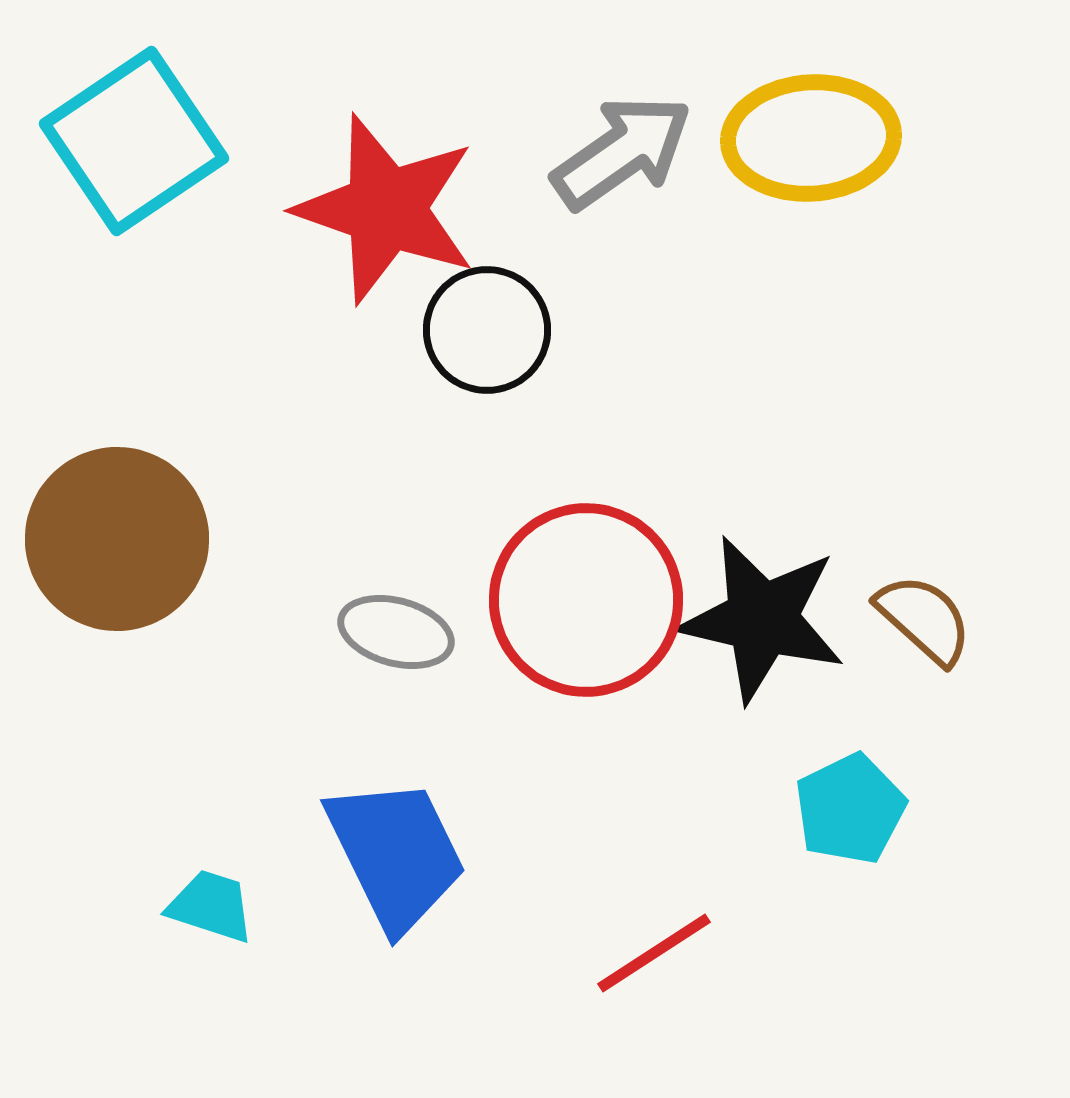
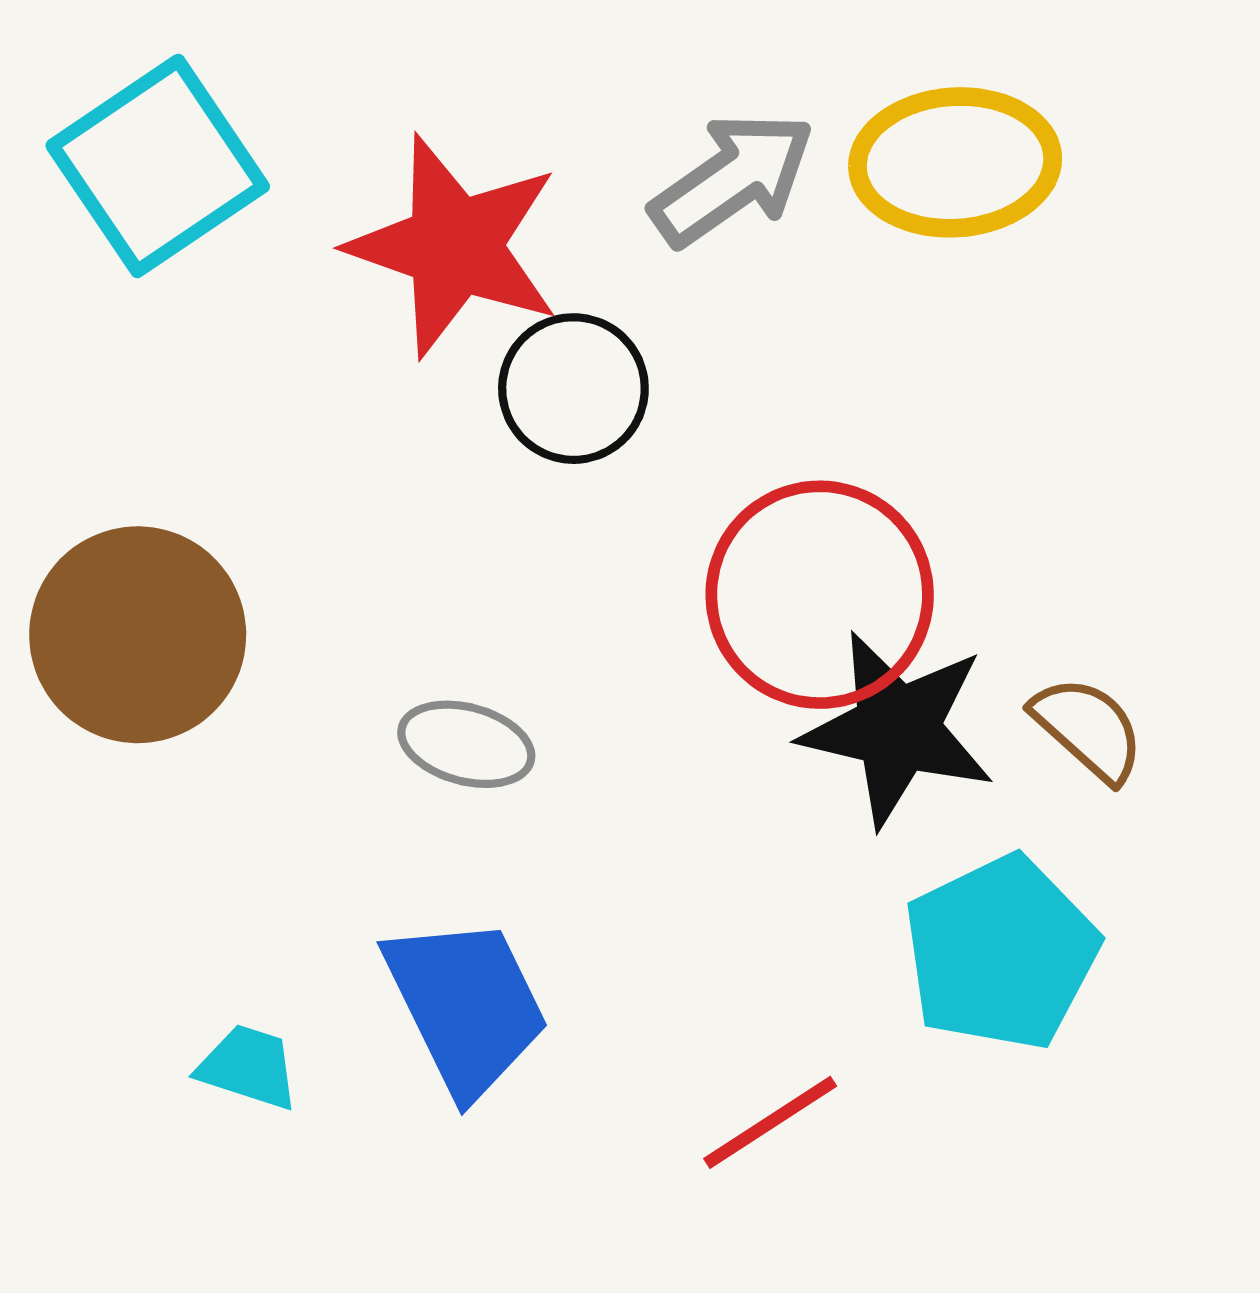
red circle: (586, 600) -> (820, 595), moved
cyan pentagon: (850, 809) -> (1001, 953), size x1.5

